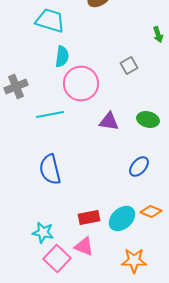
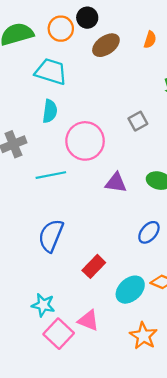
cyan semicircle: (62, 56) -> (50, 111), moved
blue semicircle: (50, 170) -> (51, 236), turned 36
red rectangle: (89, 218) -> (94, 266), moved, turned -35
orange star: (134, 260) -> (143, 336), turned 30

